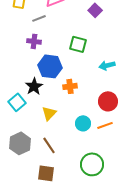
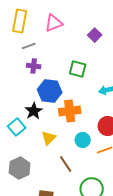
gray line: (39, 18) -> (29, 46), moved
orange cross: (70, 86) -> (70, 111), size x1.5
cyan circle: (83, 123) -> (83, 140), moved
brown line: (49, 145) -> (66, 164), moved

